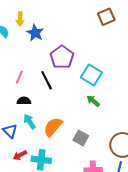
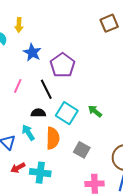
blue star: (35, 33) -> (32, 52), moved
cyan square: (91, 75) -> (67, 113), moved
black semicircle: (24, 101) -> (38, 113), moved
orange semicircle: (53, 127) -> (53, 138), turned 140

